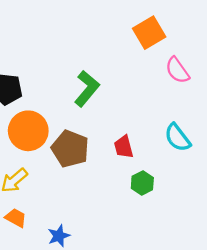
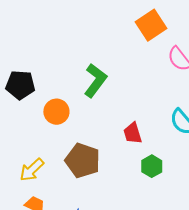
orange circle: (28, 131) -> (56, 112), moved, size x0.7
brown pentagon: (70, 149) -> (83, 161), moved

